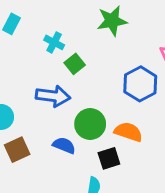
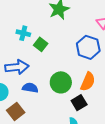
blue arrow: (53, 96) -> (17, 67), moved
orange semicircle: (128, 132) -> (88, 82), turned 108
blue semicircle: (64, 145) -> (30, 88), moved

